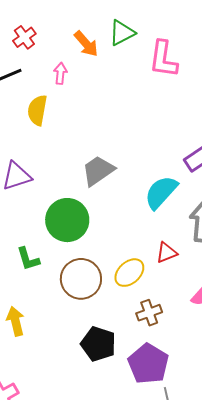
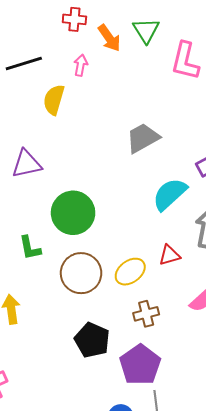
green triangle: (122, 33) -> (146, 30), turned -40
red cross: (24, 37) -> (74, 19), moved, turned 35
gray trapezoid: (98, 171) -> (143, 138), moved

